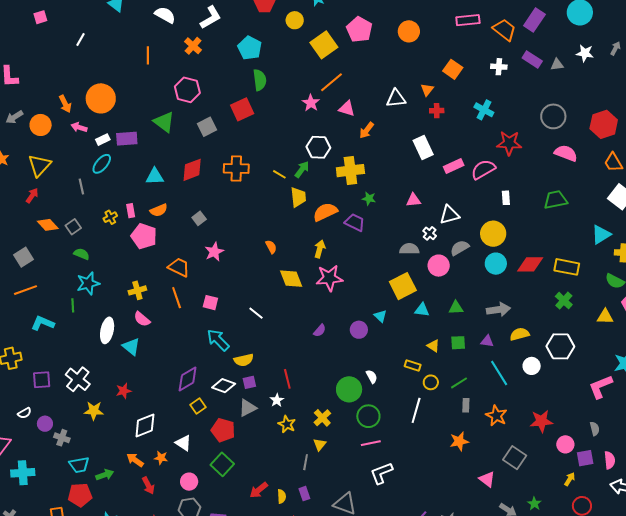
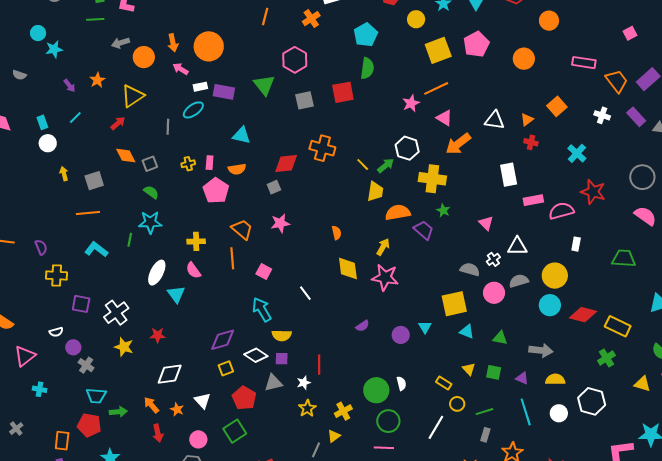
orange arrow: (367, 130) -> (458, 144), size x1.5
red diamond: (192, 170) -> (286, 164), moved
pink triangle: (413, 200) -> (486, 223), turned 35
cyan cross: (23, 473) -> (40, 389), size x0.6

